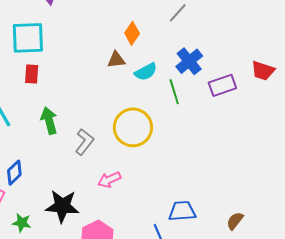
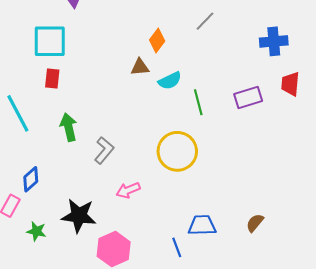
blue cross: (189, 61) -> (274, 41), moved, turned 32
red trapezoid: (263, 71) -> (290, 84), turned 75
yellow circle: (133, 127) -> (177, 151), moved
brown semicircle: (235, 221) -> (255, 223), moved

